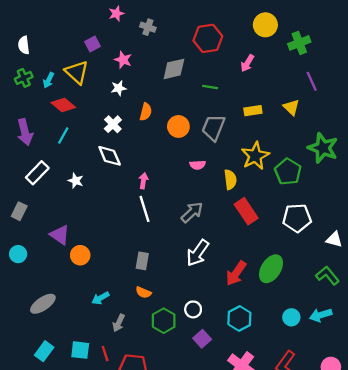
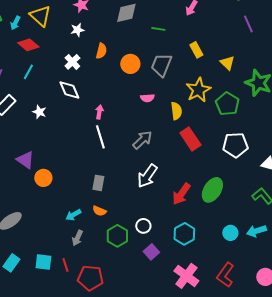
yellow triangle: (291, 107) -> (227, 63), moved
yellow rectangle: (253, 111) -> (196, 50), turned 70
cyan arrow: (101, 298) -> (73, 215), moved

